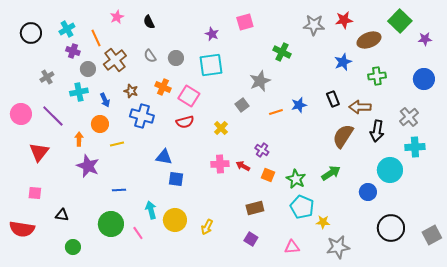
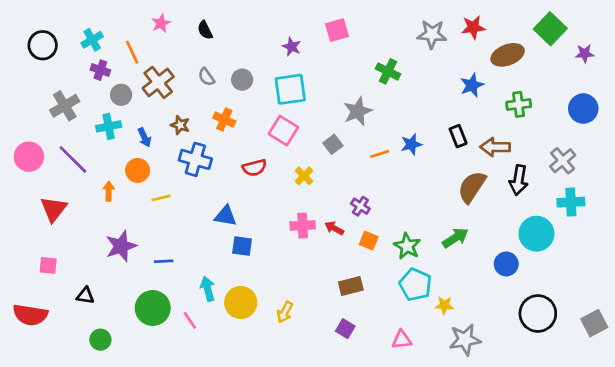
gray cross: (47, 77) -> (65, 106), size x1.5
pink square: (189, 96) -> (283, 131), moved
purple star: (88, 166) -> (121, 246), moved, turned 30

